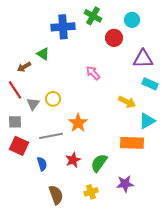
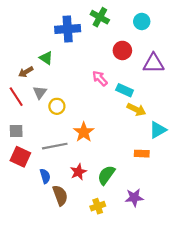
red circle: (114, 38) -> (122, 50), moved
cyan rectangle: (150, 84) -> (125, 90), moved
gray triangle: (33, 104) -> (40, 92), moved
orange rectangle: (132, 143) -> (142, 154), size x0.6
brown semicircle: (56, 195) -> (60, 195), moved

